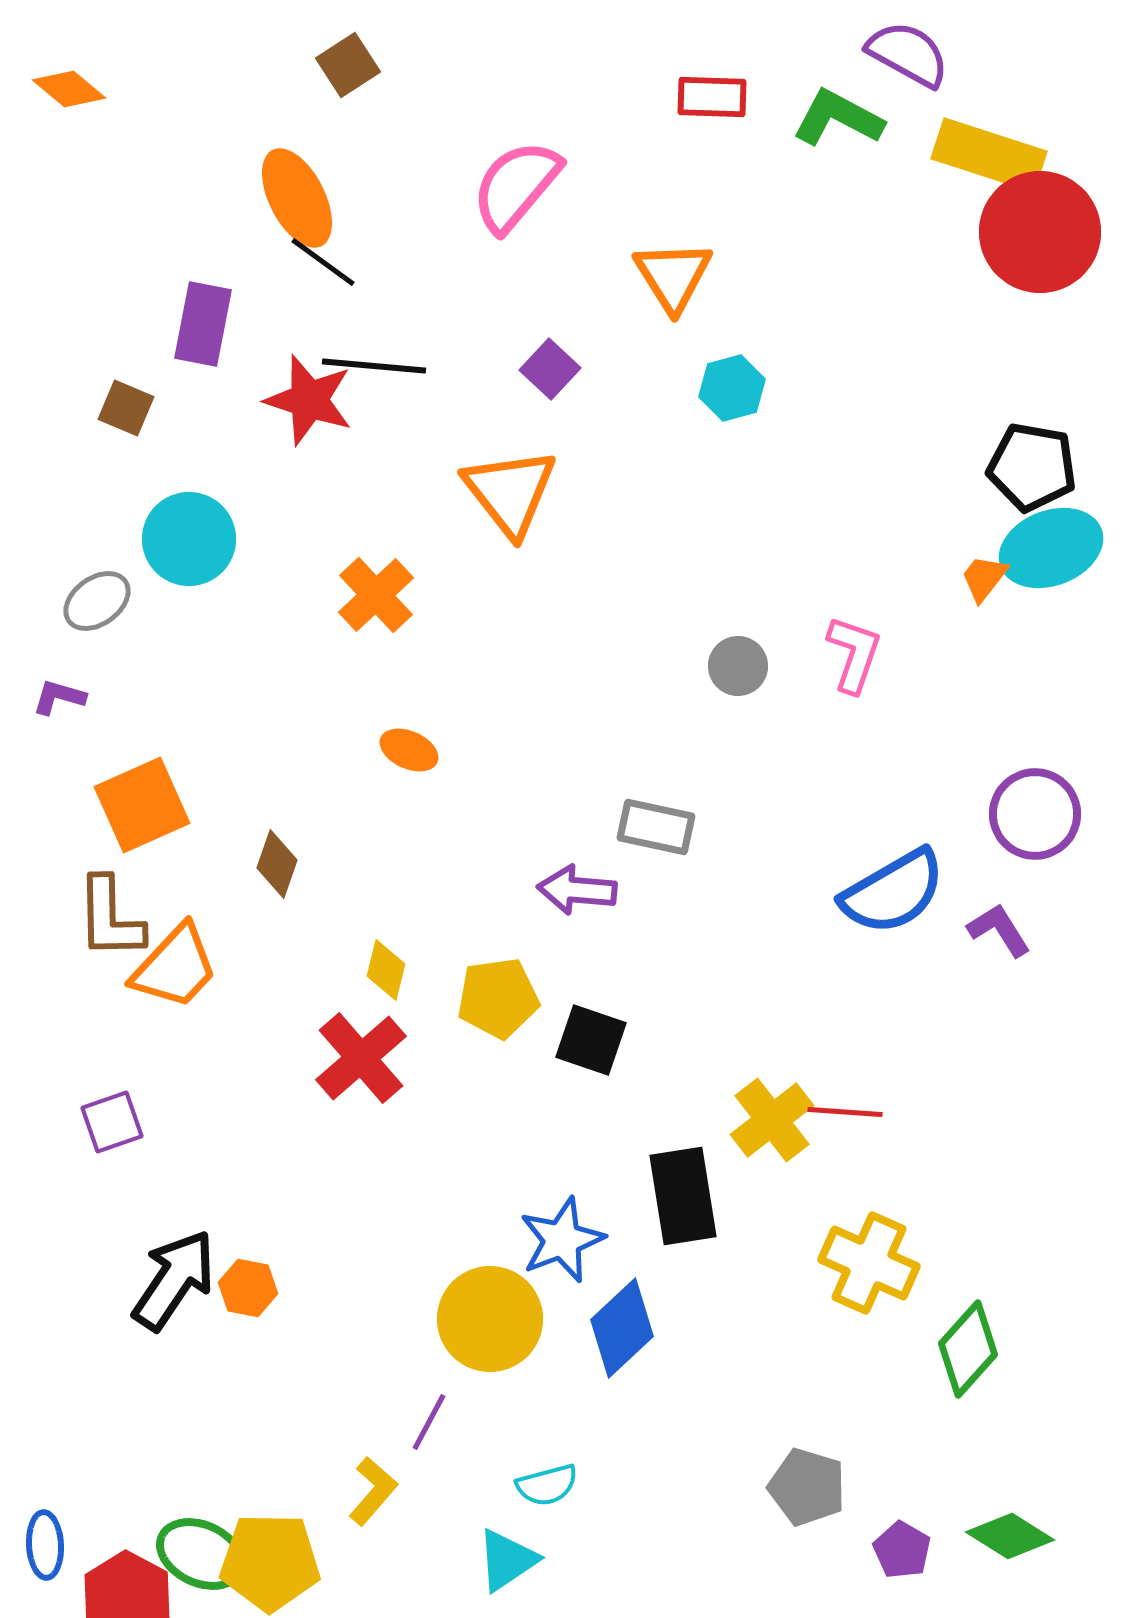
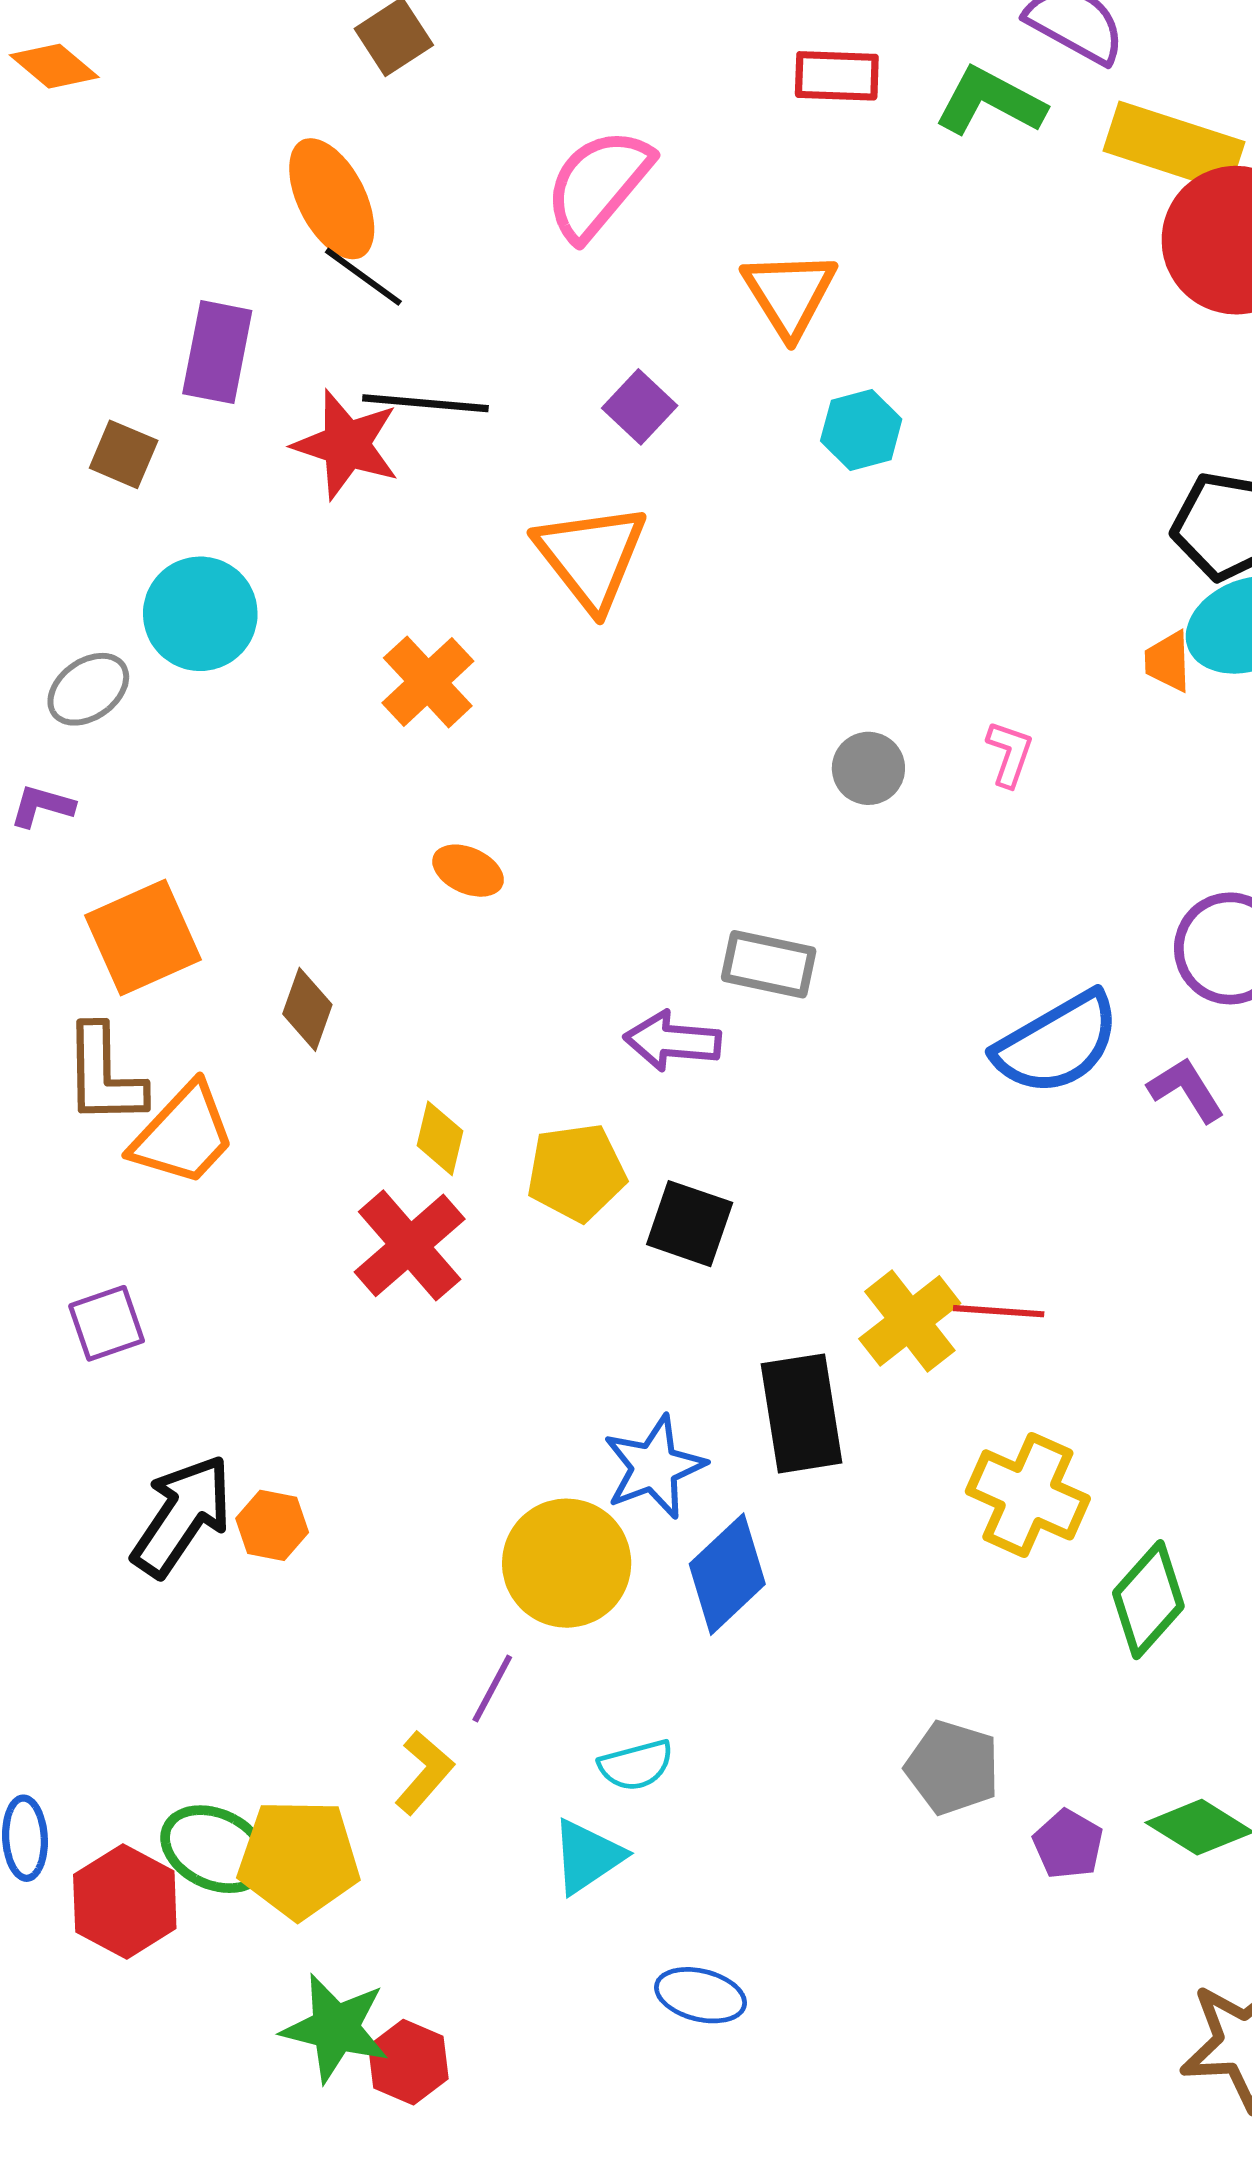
orange trapezoid: (984, 578) -> (1168, 661), turned -40
pink L-shape: (854, 654) -> (1010, 754), size x0.7

